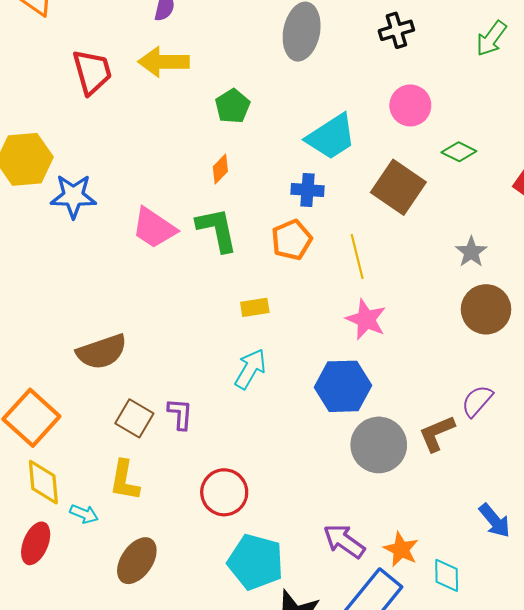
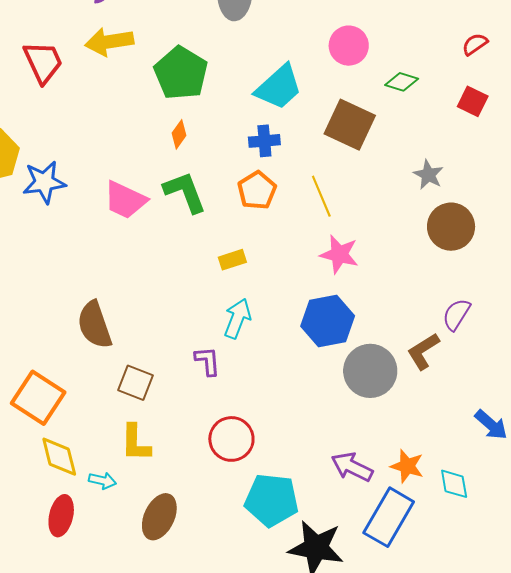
green pentagon: (233, 106) -> (181, 73), size x1.6
brown semicircle: (102, 352) -> (95, 325), turned 99
purple L-shape: (180, 414) -> (208, 361), moved

